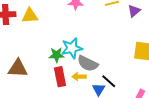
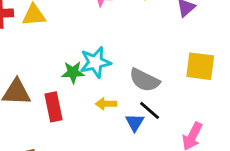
gray semicircle: (88, 63) -> (144, 80), moved
red rectangle: (60, 77) -> (54, 107), moved

